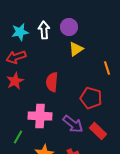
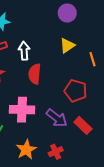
purple circle: (69, 27) -> (67, 13), moved
white arrow: (44, 30) -> (24, 51), moved
yellow triangle: (76, 49) -> (67, 46), moved

